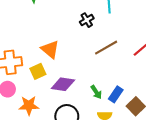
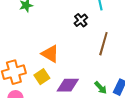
brown line: (106, 48) -> (103, 44), turned -35

